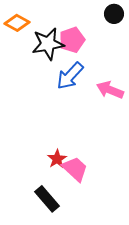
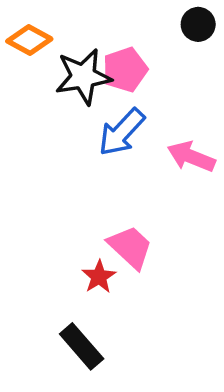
pink trapezoid: (75, 169) -> (130, 247), moved

